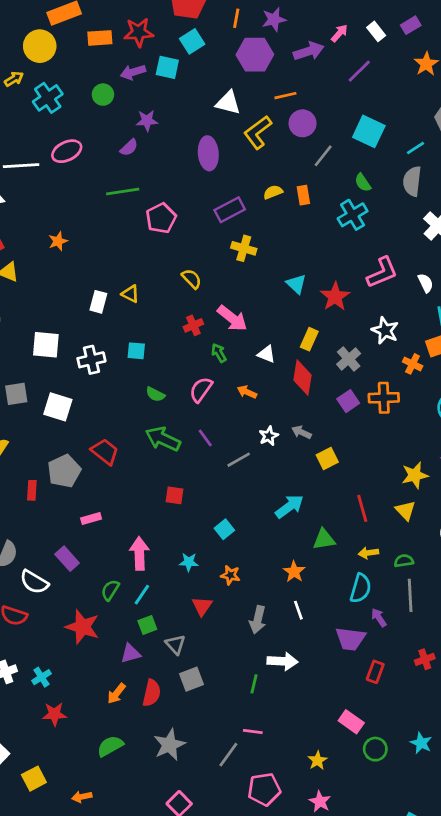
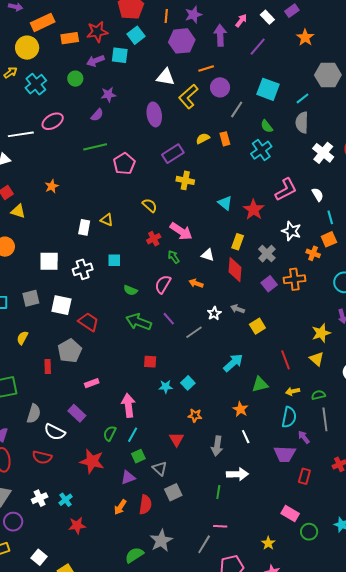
purple arrow: (309, 51) -> (220, 35), turned -70
red trapezoid: (105, 452) -> (88, 322), moved
cyan star: (189, 562) -> (166, 387), moved
green semicircle: (110, 746) -> (134, 555), moved

